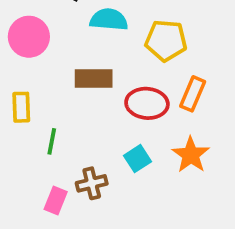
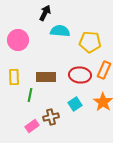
brown rectangle: (94, 79) -> (46, 77), moved
pink rectangle: (56, 200) -> (32, 126), turned 32

